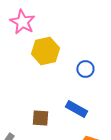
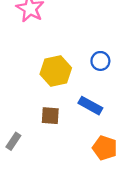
yellow hexagon: (45, 51) -> (56, 71), moved

